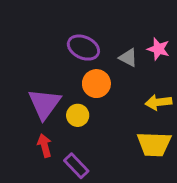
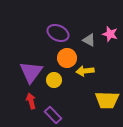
yellow arrow: (158, 102) -> (85, 71), moved

